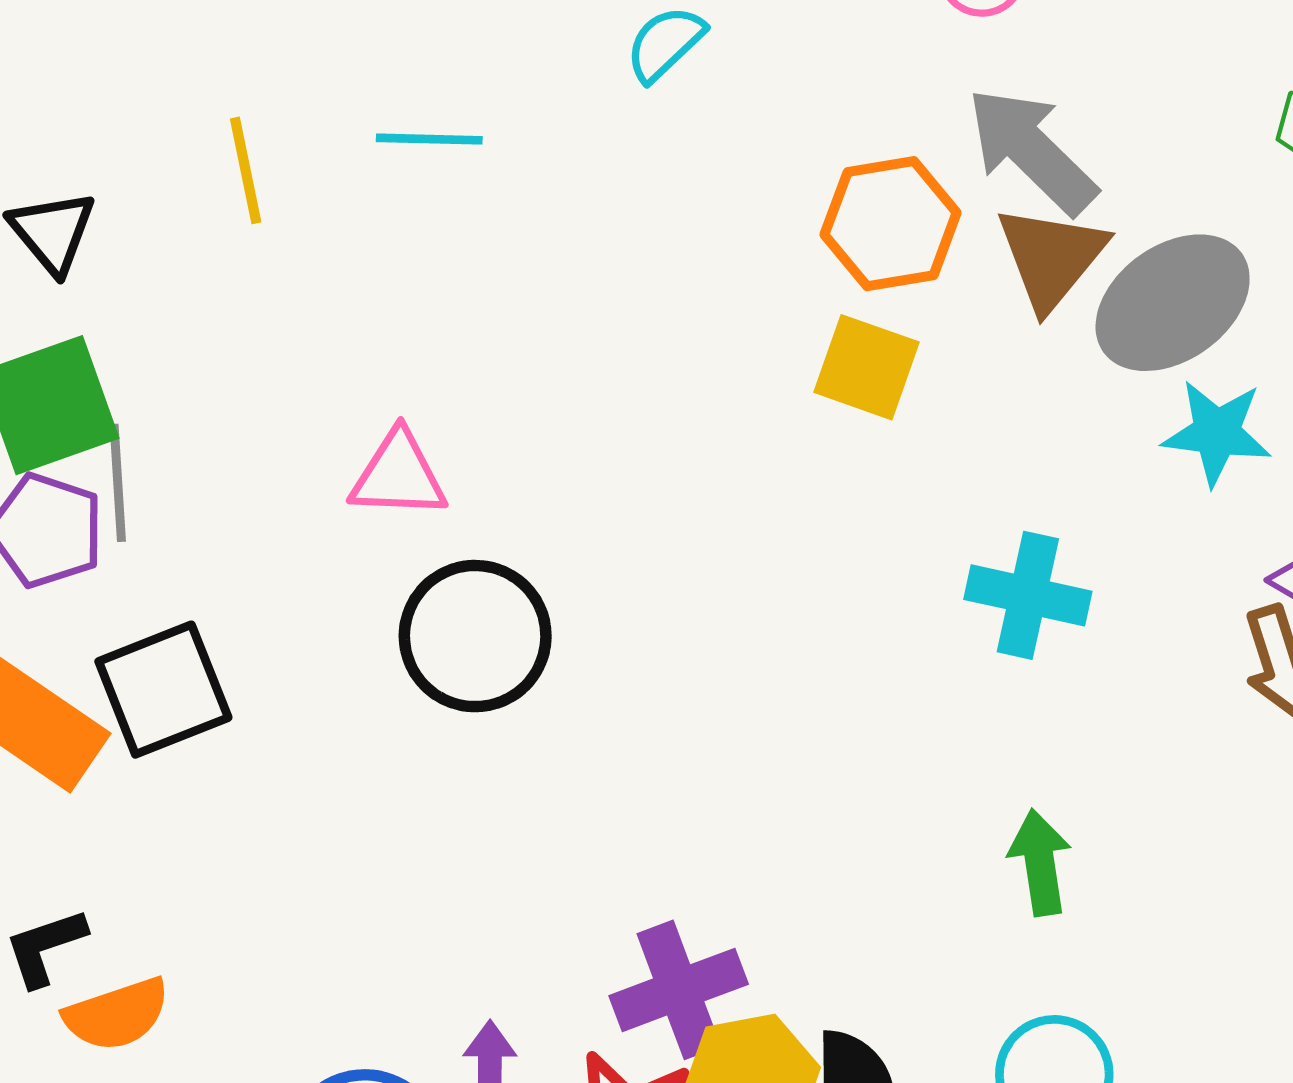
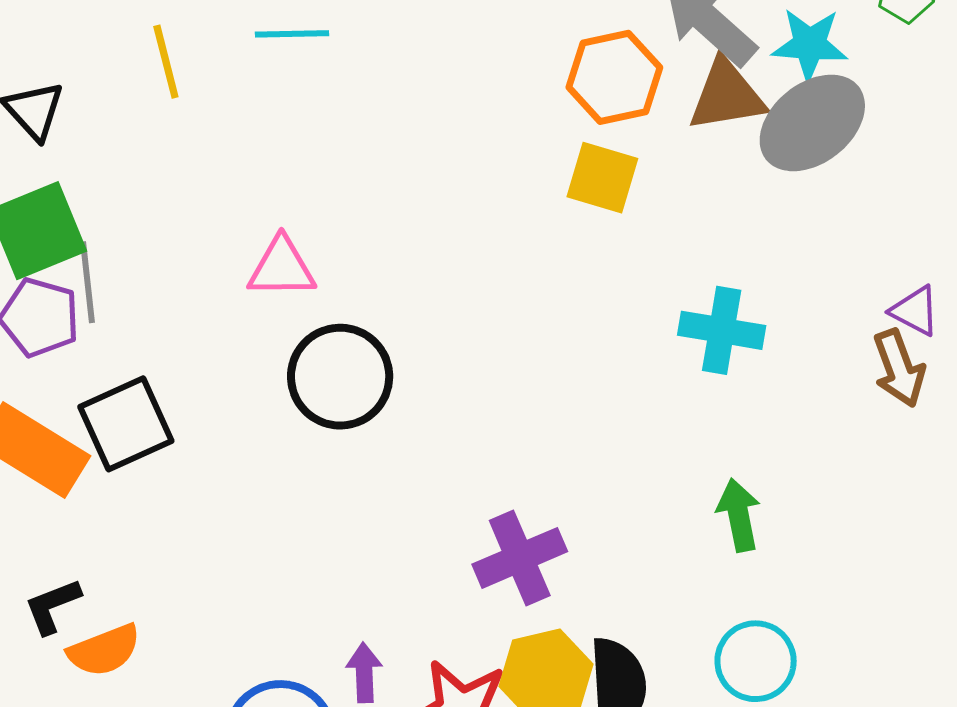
brown triangle: (1051, 257) -> (727, 95), turned 44
cyan star: (1217, 433) -> (810, 44), moved
purple cross: (679, 990) -> (520, 558), moved

